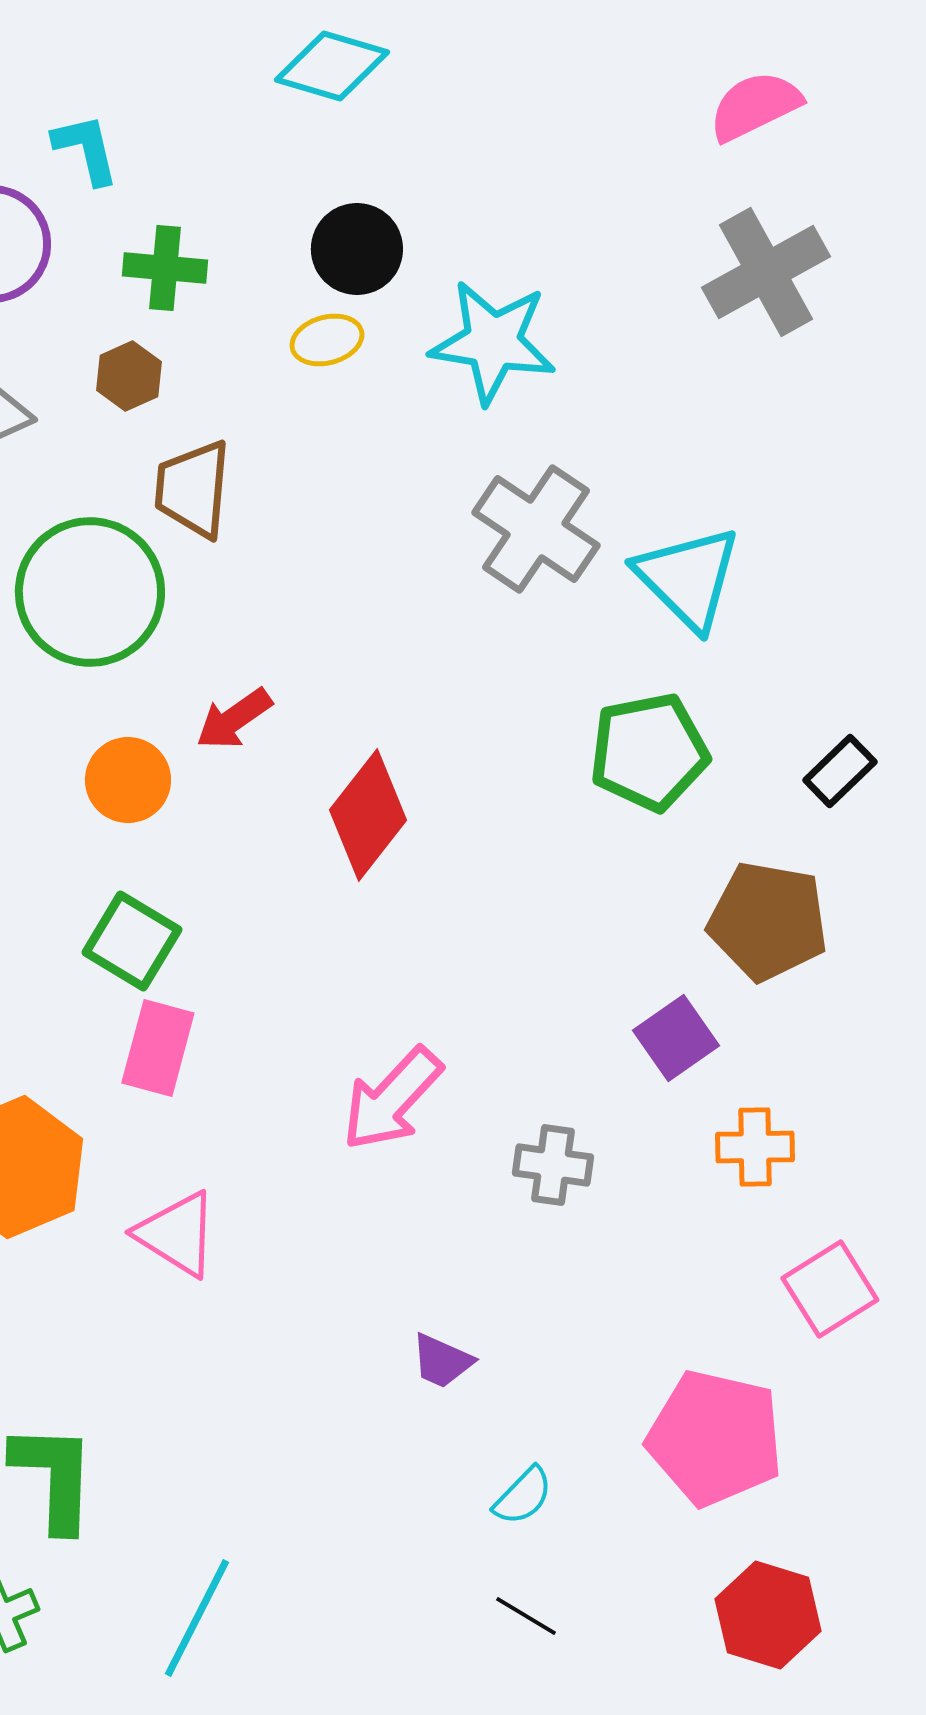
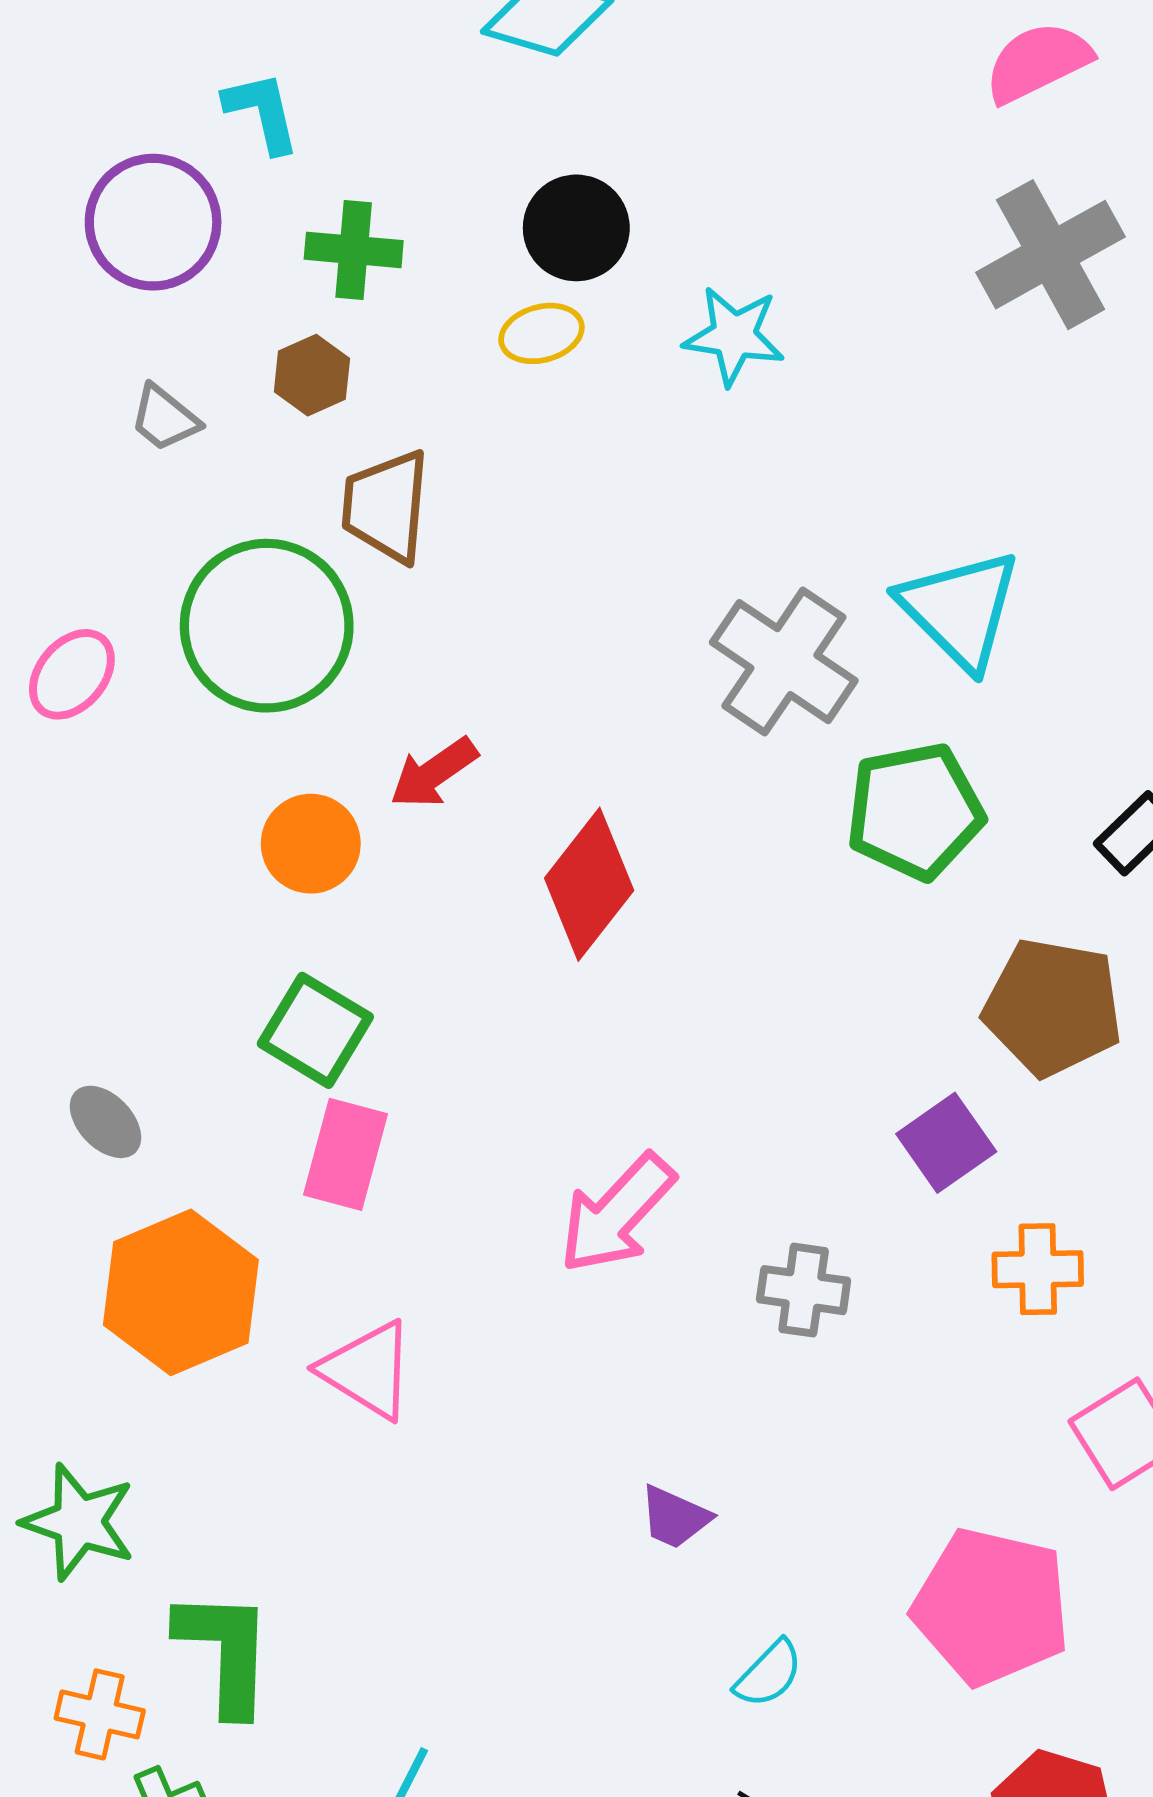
cyan star: (493, 342) -> (734, 336), size x0.7
gray cross: (536, 529) -> (784, 662), moved

